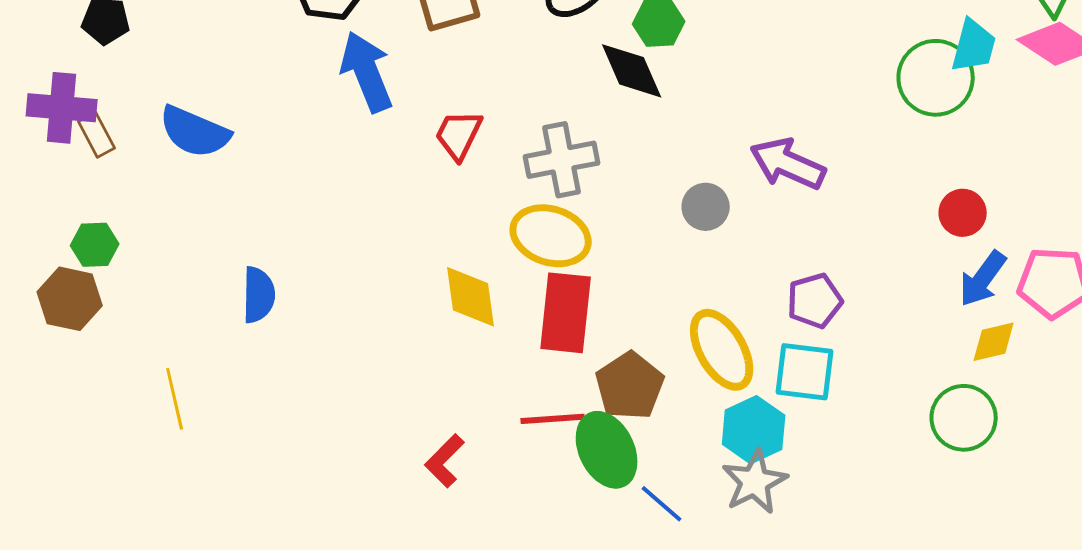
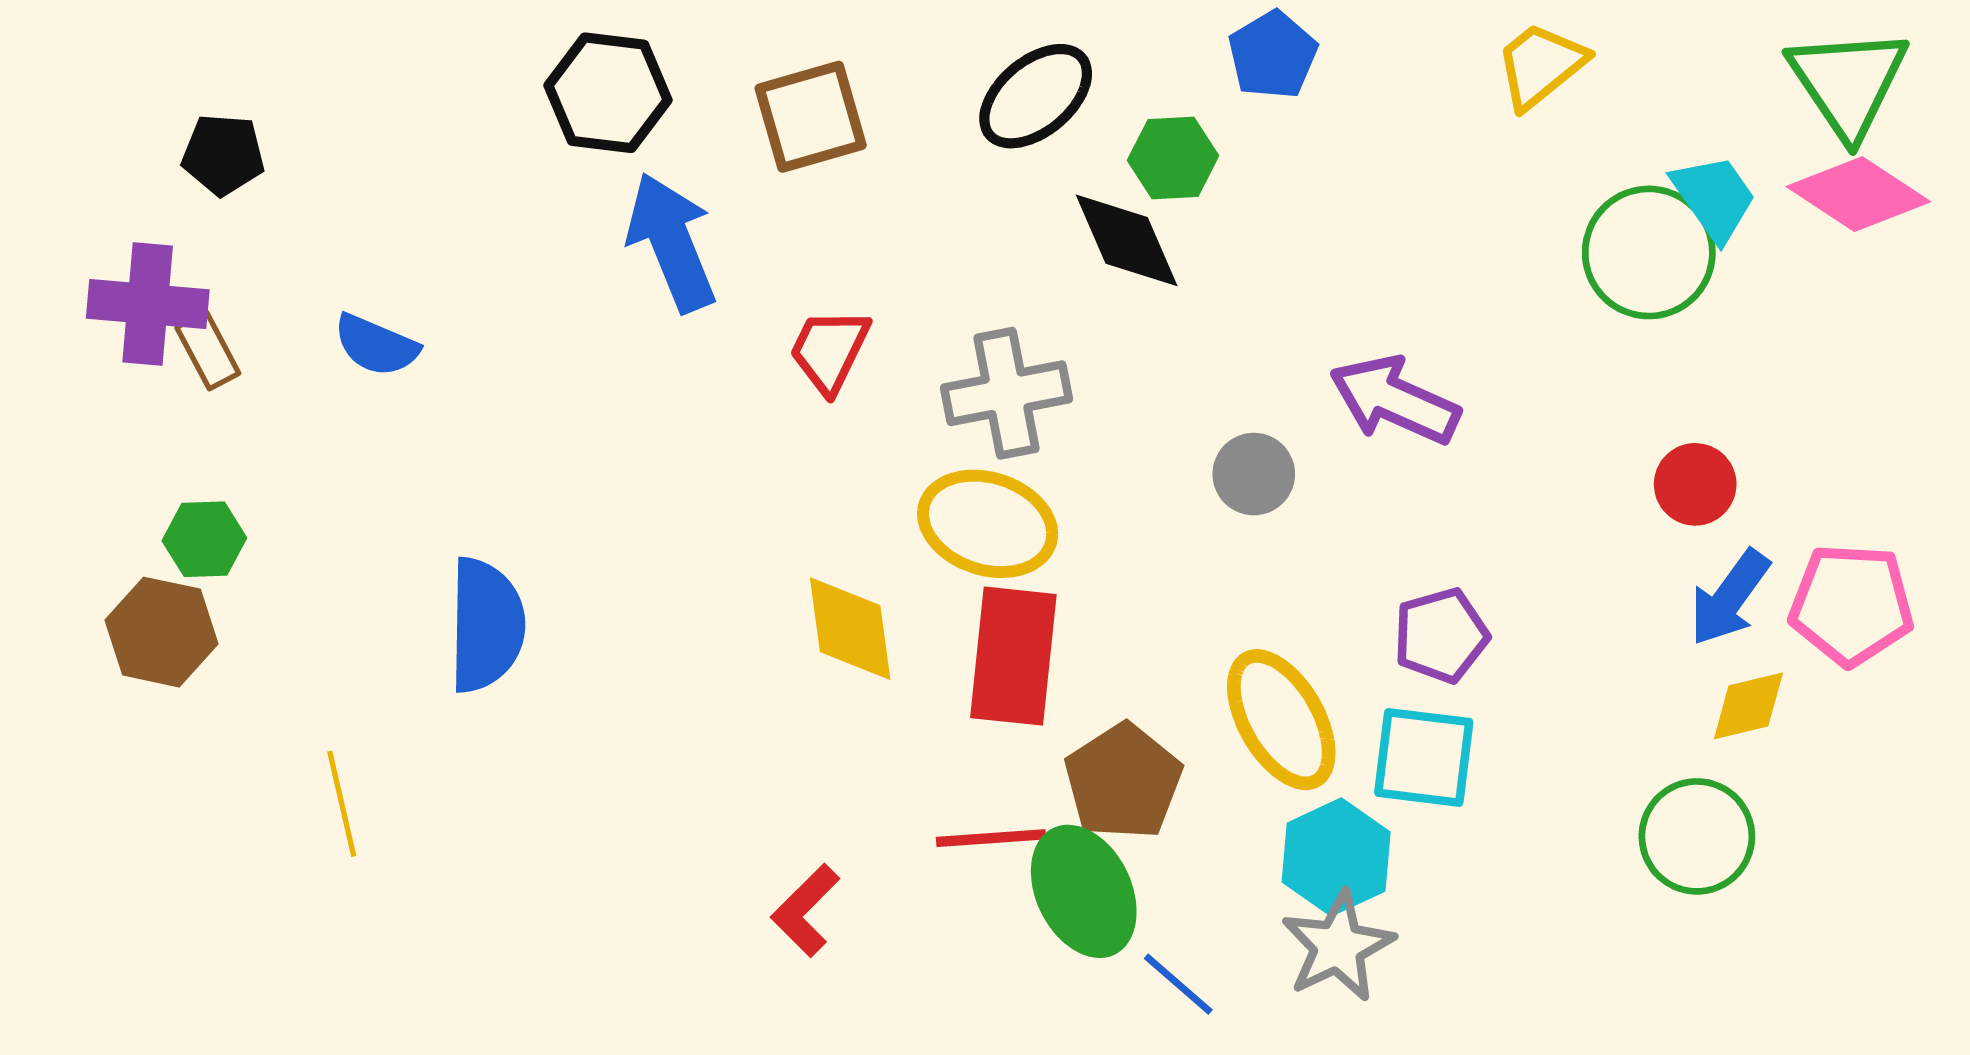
cyan trapezoid: (974, 46) -> (1714, 198), turned -50
blue semicircle: (195, 132) -> (376, 345), size x0.7
blue semicircle: (259, 295) -> (486, 625), size x1.4

